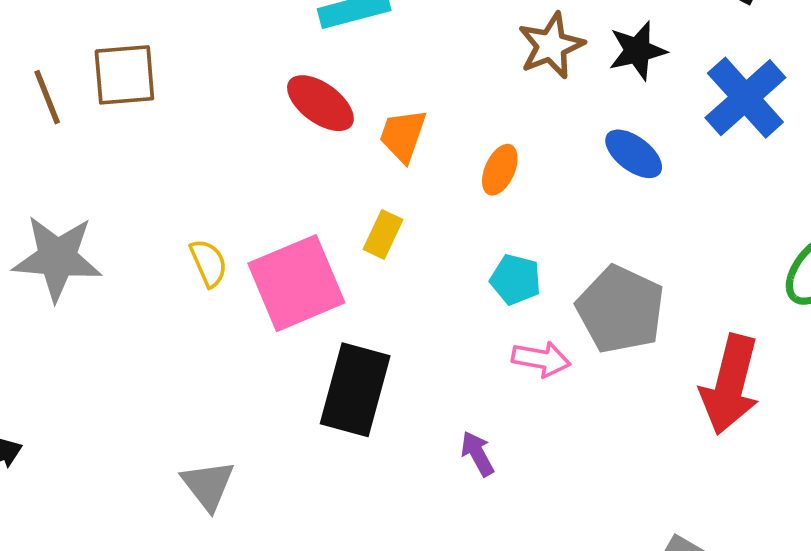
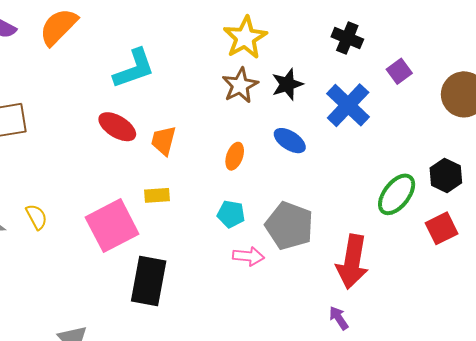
orange ellipse: (500, 170) -> (235, 156), moved
yellow rectangle: (383, 234) -> (157, 195), turned 65
yellow semicircle: (208, 263) -> (36, 217), moved
purple arrow: (477, 454) -> (339, 318), moved

